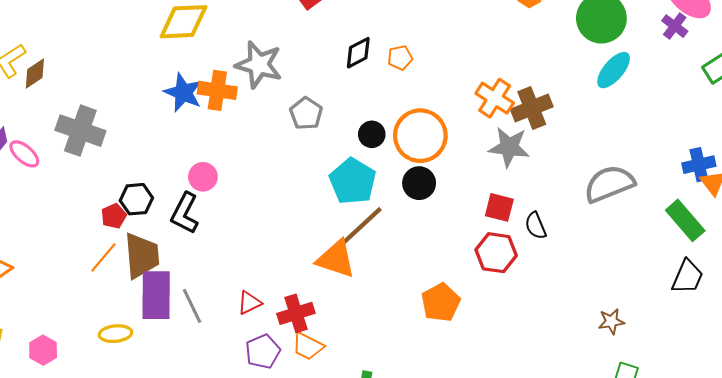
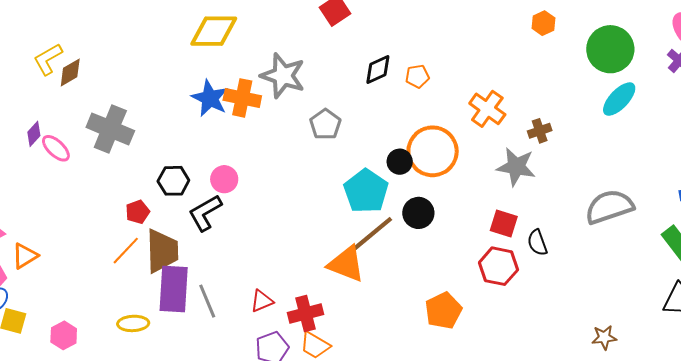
orange cross: (495, 98) -> (487, 109), moved
brown cross: (532, 108) -> (540, 131), size x0.6
black circle: (372, 134) -> (400, 162), moved
black circle: (419, 183) -> (418, 213), moved
black hexagon: (136, 199) -> (173, 181), moved
black L-shape: (185, 213) -> (205, 213), turned 30

